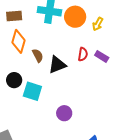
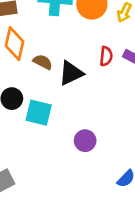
brown semicircle: (38, 56) -> (43, 62), turned -32

